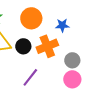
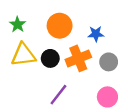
gray circle: (72, 60) -> (109, 62), moved

